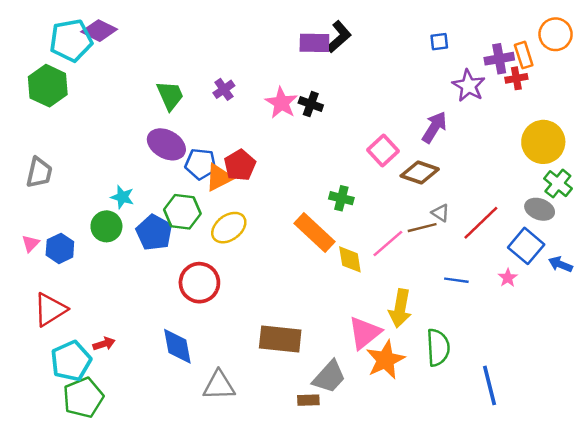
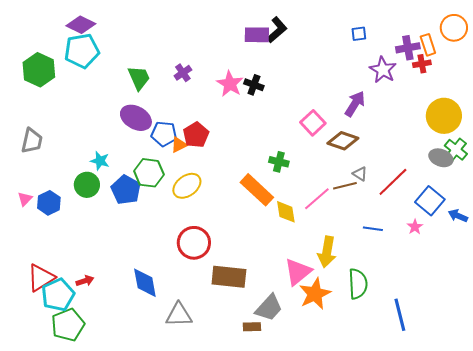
cyan pentagon: (71, 40) -> (82, 51), moved
orange triangle: (219, 177) -> (179, 145), size x0.7
gray ellipse: (540, 209) -> (441, 158), moved
red circle: (199, 283) -> (194, 243), moved
red triangle: (50, 310) -> (41, 278), moved

